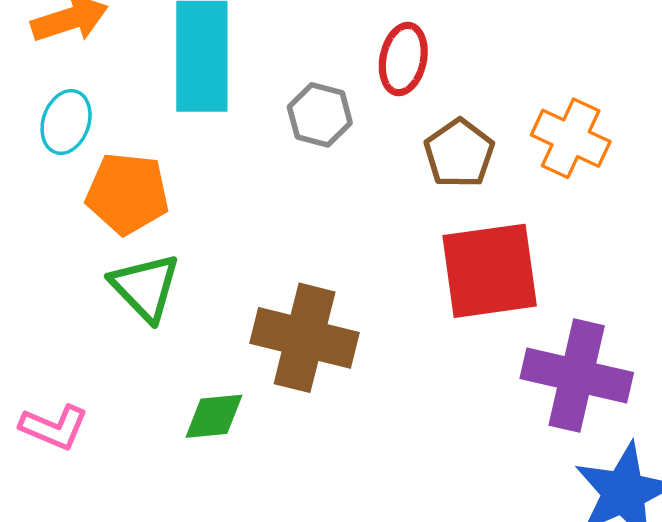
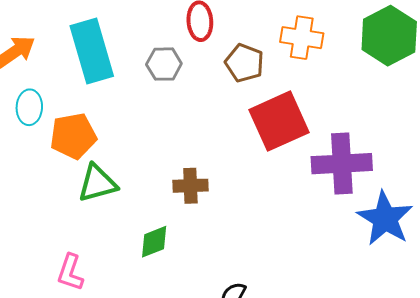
green triangle: (145, 287) -> (97, 183), turned -45
brown cross: (305, 338) -> (190, 186), size x0.6
pink L-shape: (54, 427) -> (70, 272), turned 102

